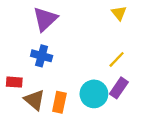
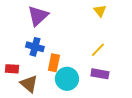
purple rectangle: (119, 88) -> (100, 74), turned 66
cyan circle: (94, 94) -> (67, 79), moved
orange rectangle: (59, 102) -> (54, 63), moved

